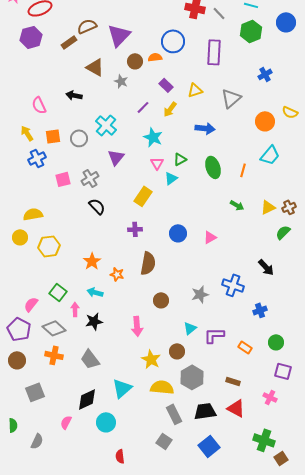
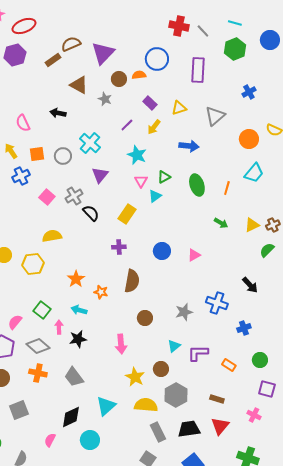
pink square: (63, 179) -> (47, 197), turned -35
black semicircle: (97, 206) -> (91, 213), moved
yellow semicircle: (33, 214) -> (52, 236), moved
red triangle: (236, 408) -> (220, 426), turned 42

